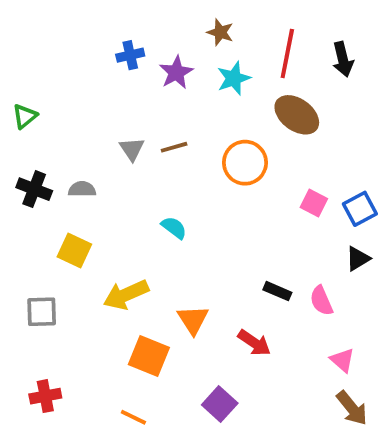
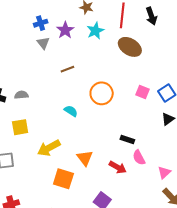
gray triangle: (132, 149) -> (43, 43), moved
orange circle: (245, 163) -> (102, 93), moved
yellow square: (74, 250) -> (20, 127), turned -30
pink semicircle: (321, 301) -> (139, 158), moved
pink triangle: (342, 360) -> (164, 173), turned 40

